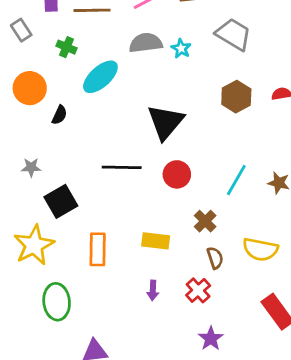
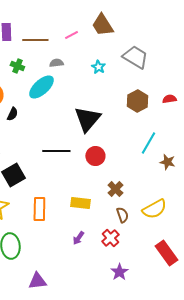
gray semicircle: (146, 43) -> (56, 63), moved, size x0.6
cyan line: (236, 180) -> (148, 143), moved
yellow semicircle: (260, 249) -> (154, 209), turned -40
purple arrow: (153, 290) -> (78, 238), turned 32

